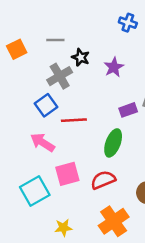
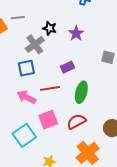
gray line: (55, 40) -> (18, 18), moved
blue square: (46, 105) -> (26, 68), turned 30
purple rectangle: (128, 110) -> (68, 67), moved
red line: (74, 120) -> (50, 88), moved

